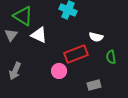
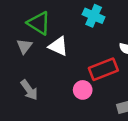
gray arrow: (15, 71) -> (29, 90), turned -60

